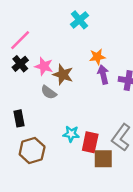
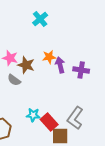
orange star: (97, 57) -> (49, 57), moved
red rectangle: (90, 142) -> (49, 122), turned -54

